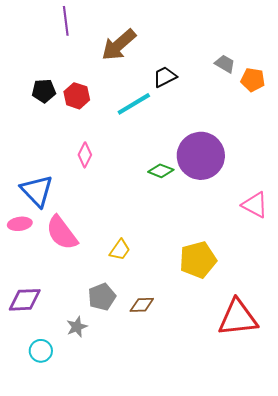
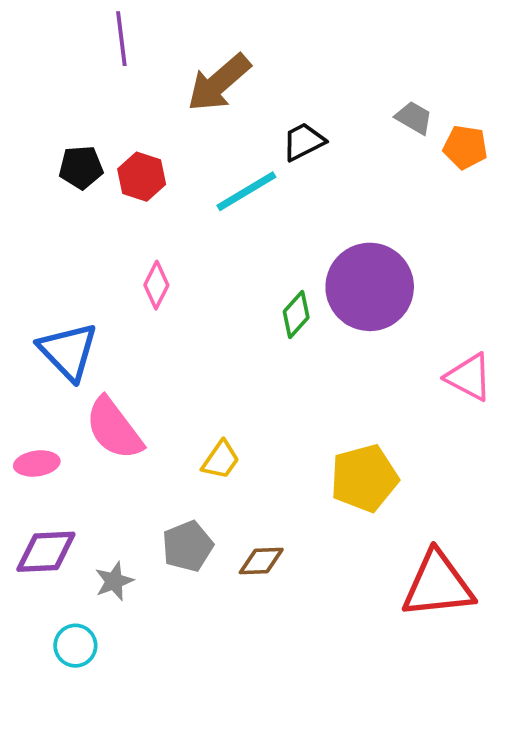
green diamond: (161, 171) -> (296, 315), turned -70
pink ellipse: (20, 224) -> (37, 463), moved
gray star: (77, 327) -> (114, 581), moved

